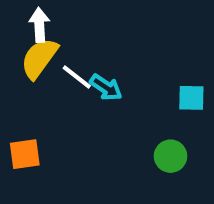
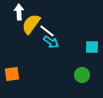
yellow semicircle: (39, 58) -> (31, 24), moved
white line: (77, 77) -> (47, 31), moved

